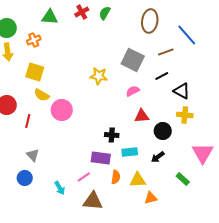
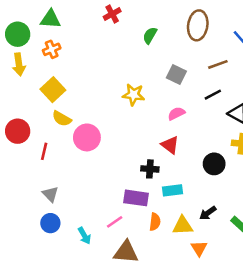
green semicircle: (105, 13) -> (150, 35), moved
green triangle: (50, 17) -> (50, 19), moved
gray square: (133, 60) -> (176, 74), size x0.7
yellow square: (35, 72) -> (53, 90), turned 30
red triangle: (142, 116) -> (170, 145), moved, turned 42
black arrow: (158, 157) -> (208, 213), moved
blue circle: (25, 178) -> (50, 223), moved
orange triangle: (151, 198) -> (199, 248), turned -48

